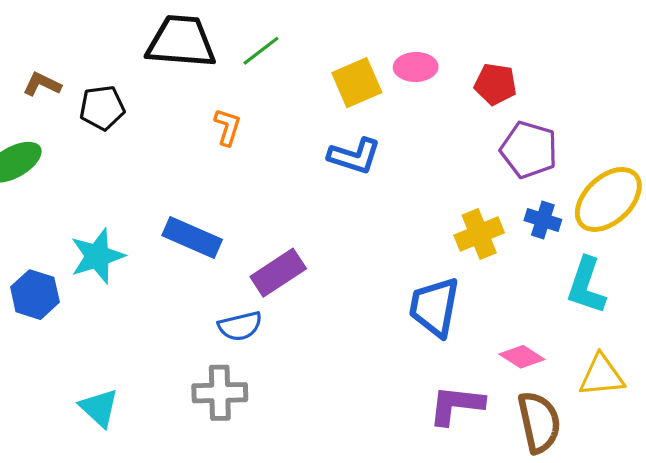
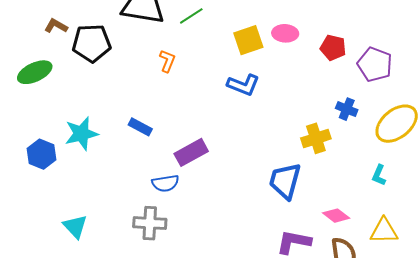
black pentagon: (102, 108) -> (92, 43), size x1.4
purple pentagon: (529, 150) -> (375, 64), moved
blue cross: (543, 220) -> (347, 109), moved
blue rectangle: (192, 238) -> (140, 127), size x0.7
cyan L-shape: (586, 286) -> (379, 175), size x0.6

